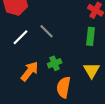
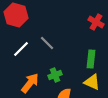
green rectangle: (91, 36) -> (91, 59), moved
yellow triangle: (92, 70) -> (92, 82), turned -36

